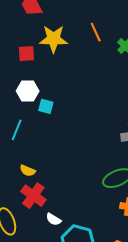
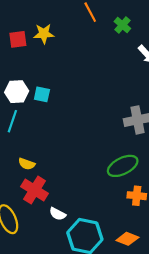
yellow star: (53, 39) -> (44, 34), moved, size x0.7
white hexagon: (28, 91) -> (17, 92), moved

